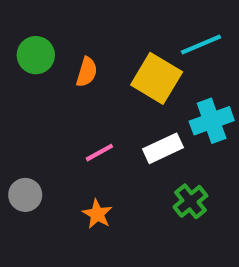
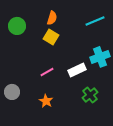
orange semicircle: (87, 72) -> (52, 18), moved
yellow square: (157, 78) -> (51, 37), moved, size x0.7

